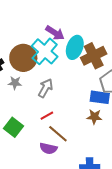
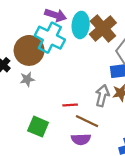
gray arrow: (46, 88) -> (102, 96), moved
red line: (47, 116) -> (70, 105), turned 40

